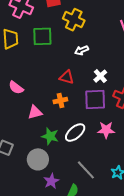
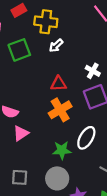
white arrow: (81, 50) -> (56, 46), moved
orange cross: (60, 100) -> (60, 110), size x1.5
pink triangle: (35, 112) -> (21, 133), moved

